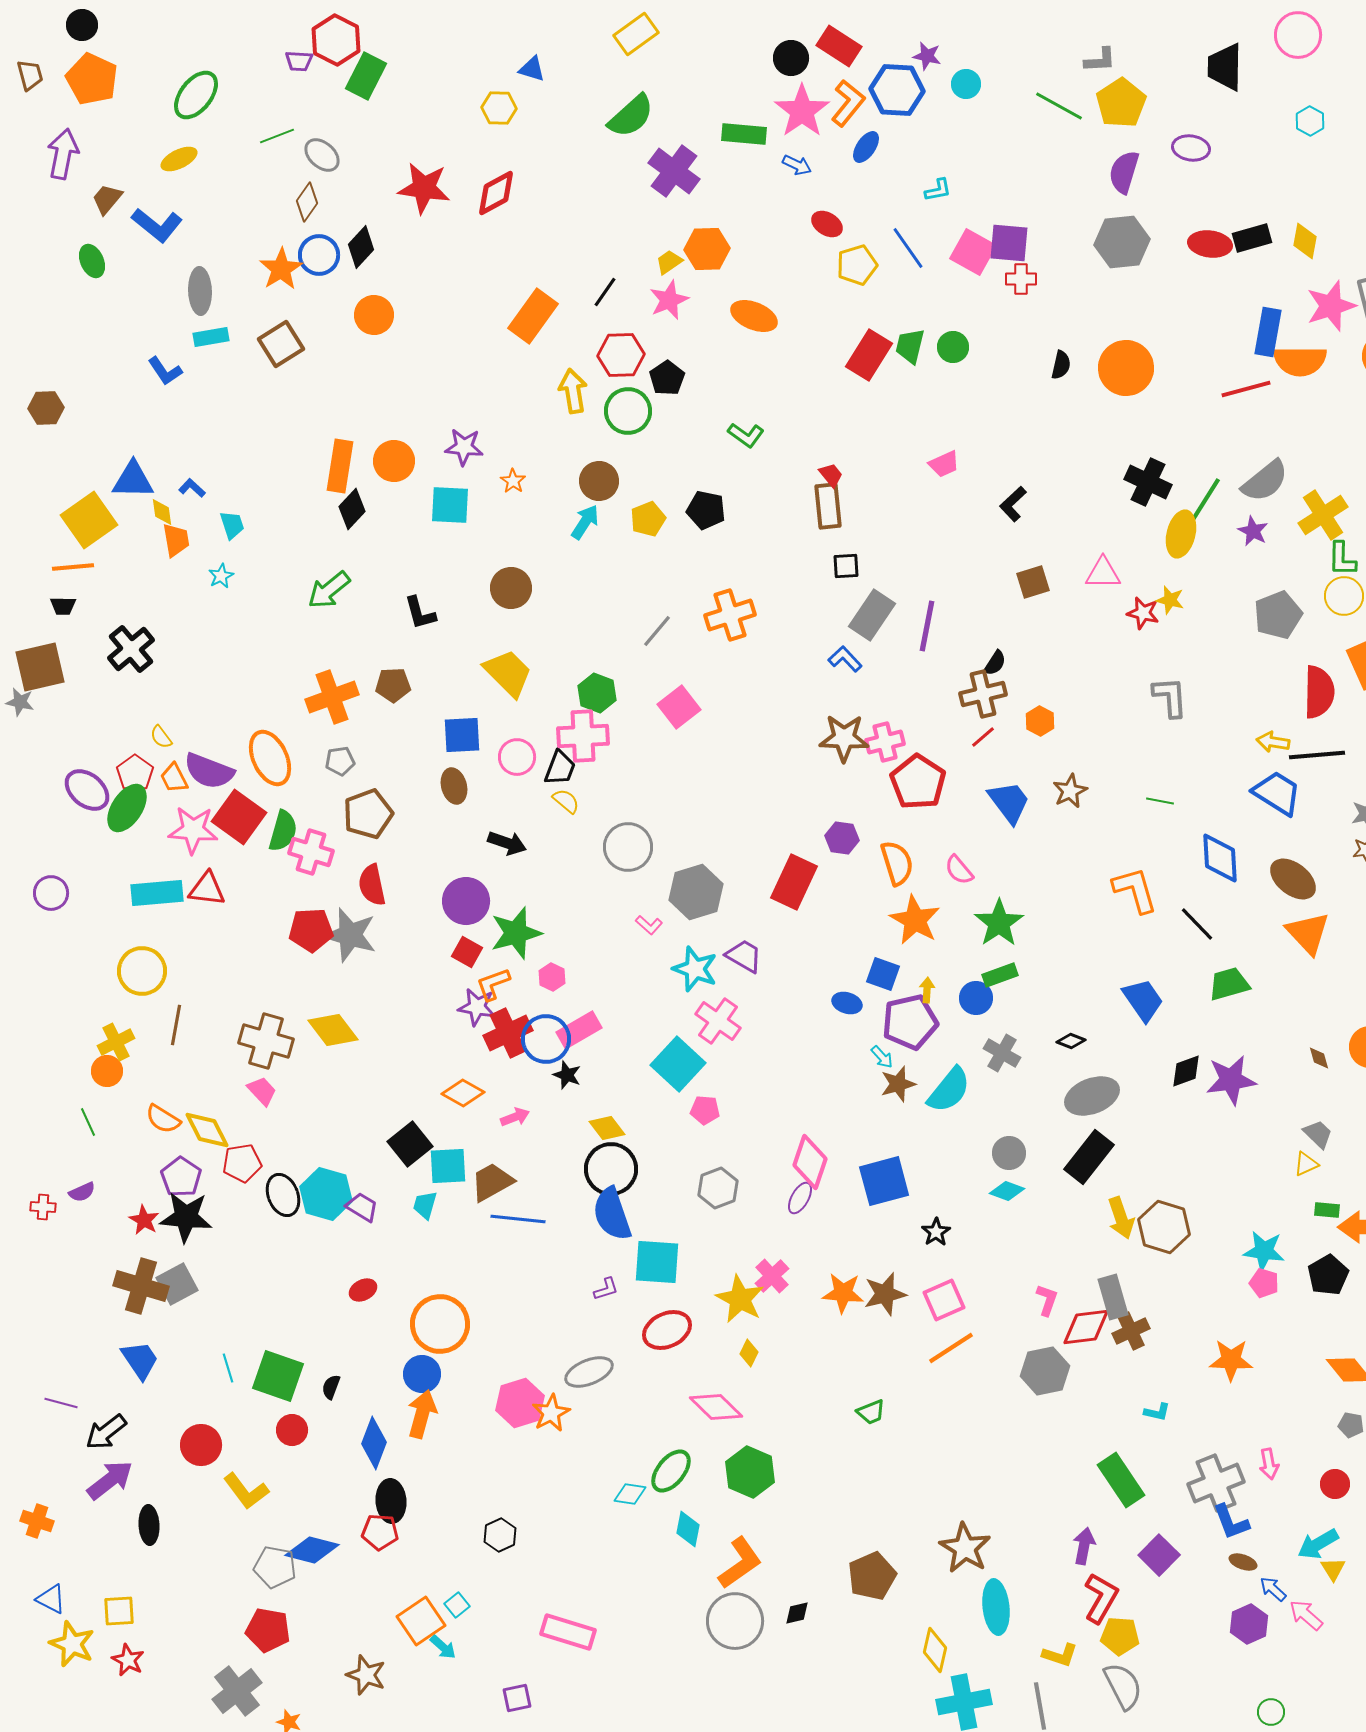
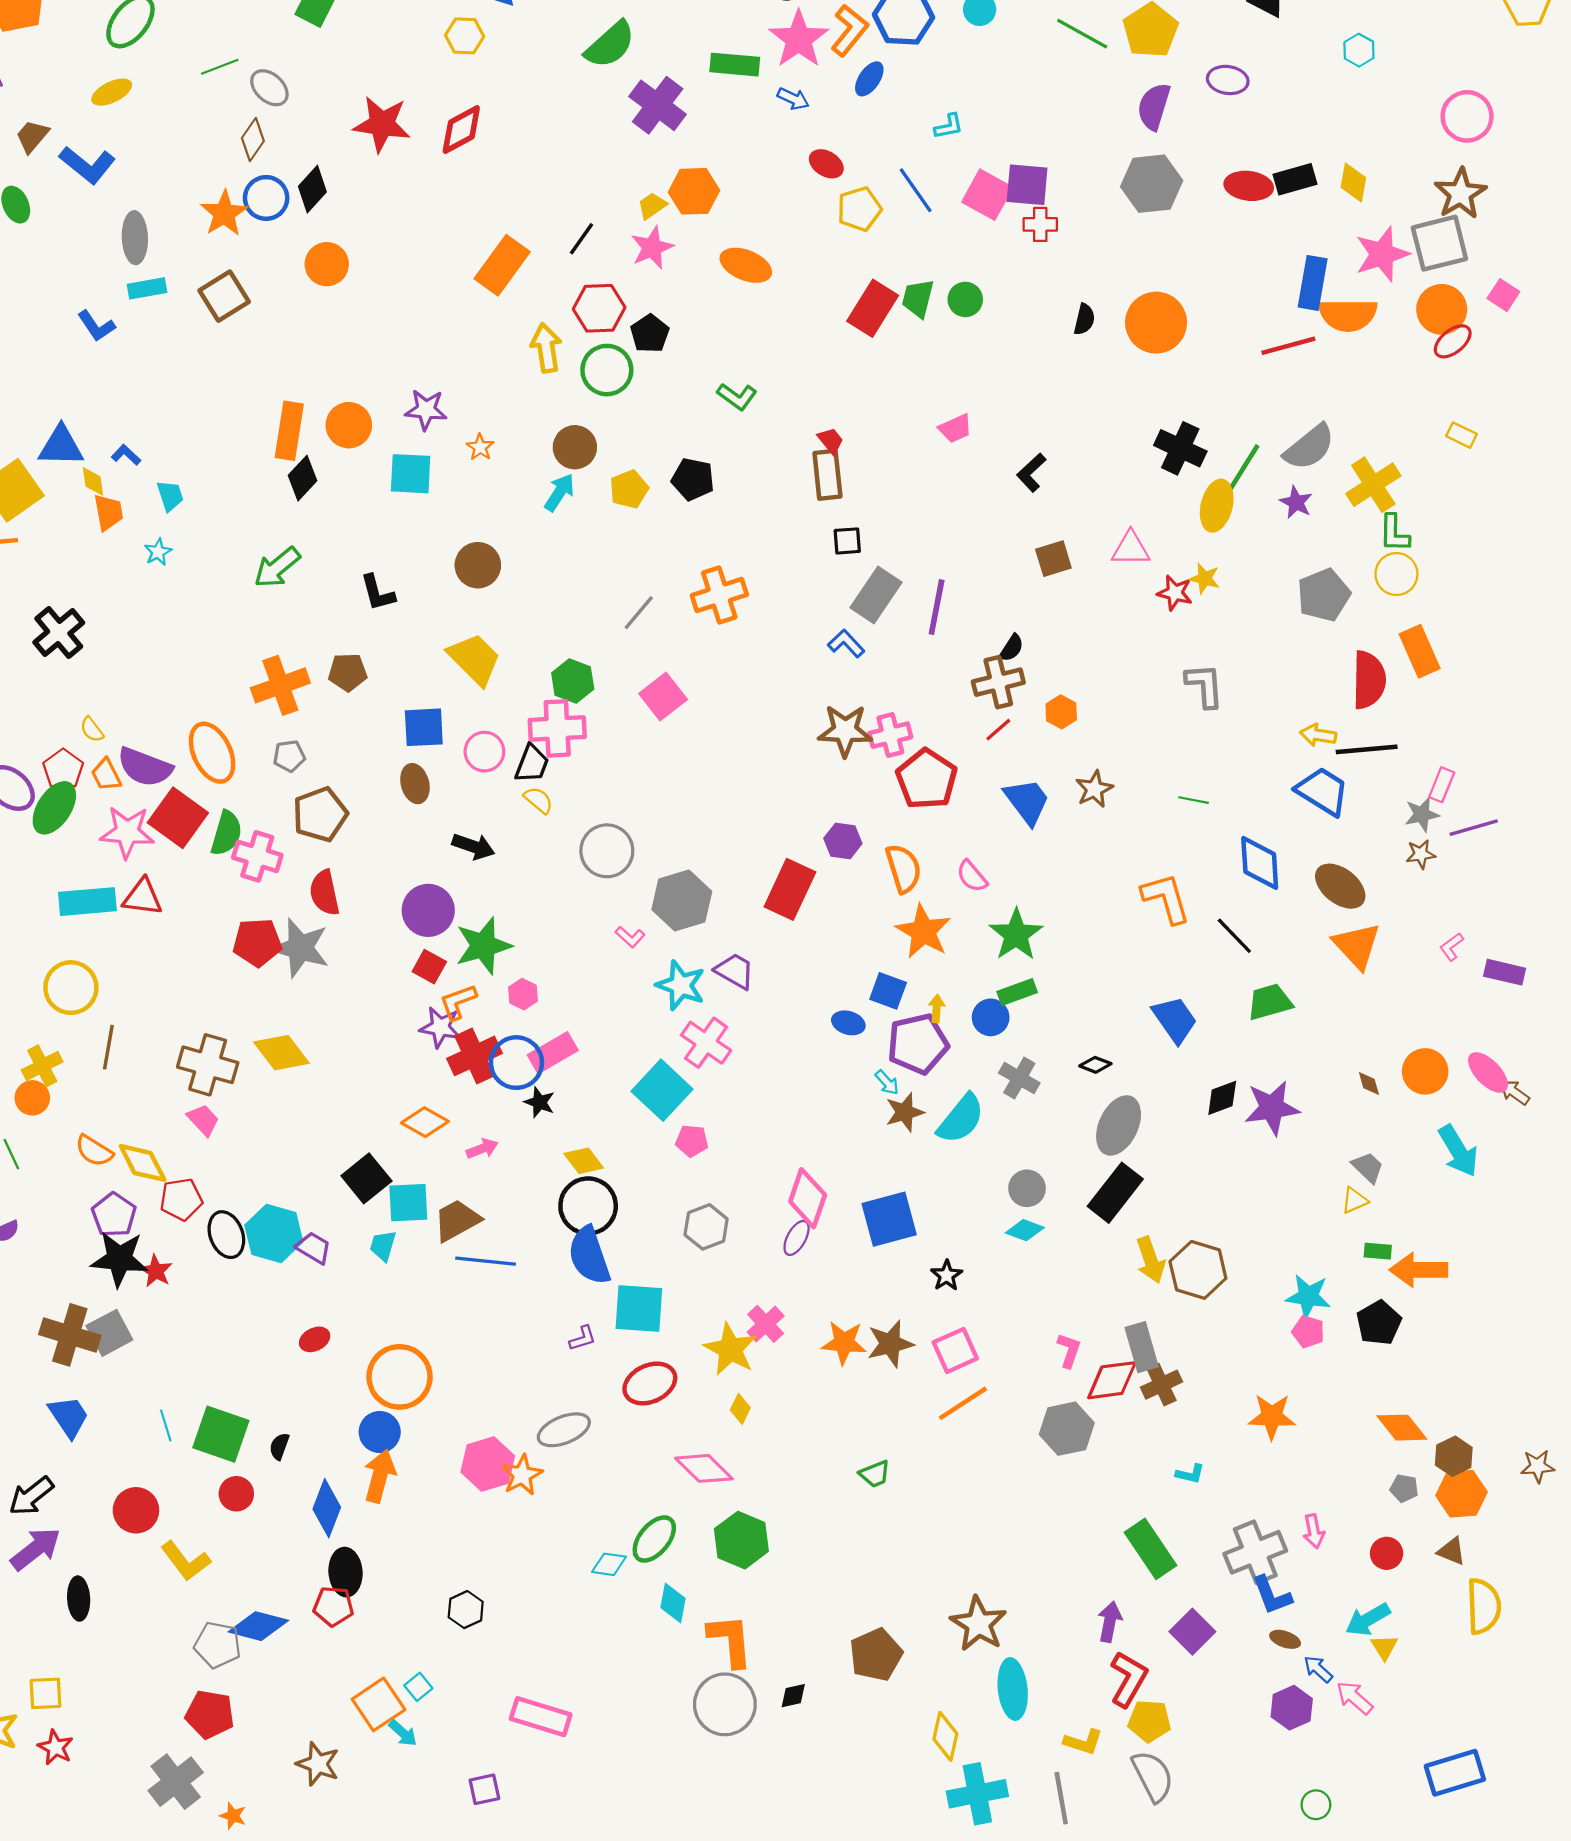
gray ellipse: (1092, 1096) -> (1119, 1125), turned -44
red star: (144, 1220) -> (156, 1271), moved
orange L-shape: (740, 1563) -> (730, 1640), turned -60

